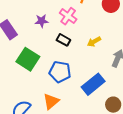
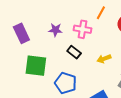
pink cross: (68, 16) -> (82, 29), turned -36
green square: (28, 59) -> (36, 66), turned -35

